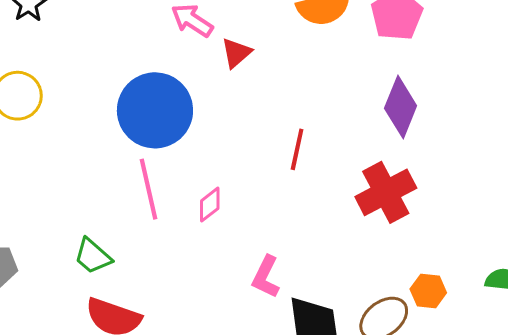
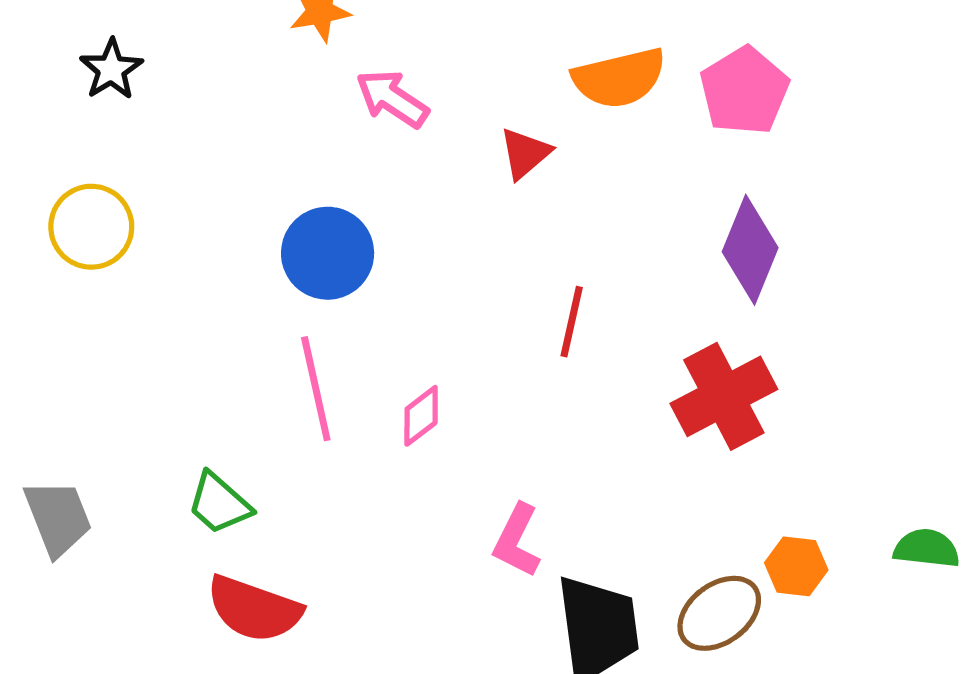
red triangle: (236, 53) -> (525, 153), moved
blue circle: (155, 110) -> (328, 253), size x0.7

